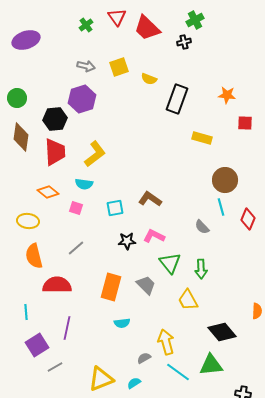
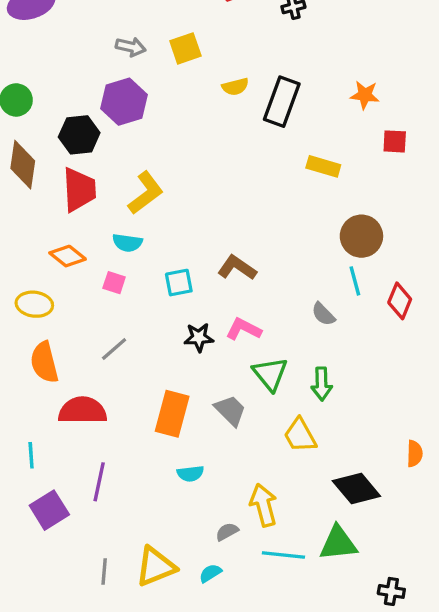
yellow semicircle: (149, 79) -> (235, 87), moved, turned -35
gray line: (55, 367) -> (104, 572), moved, turned -56
cyan line: (178, 372) -> (283, 555), turned -30

